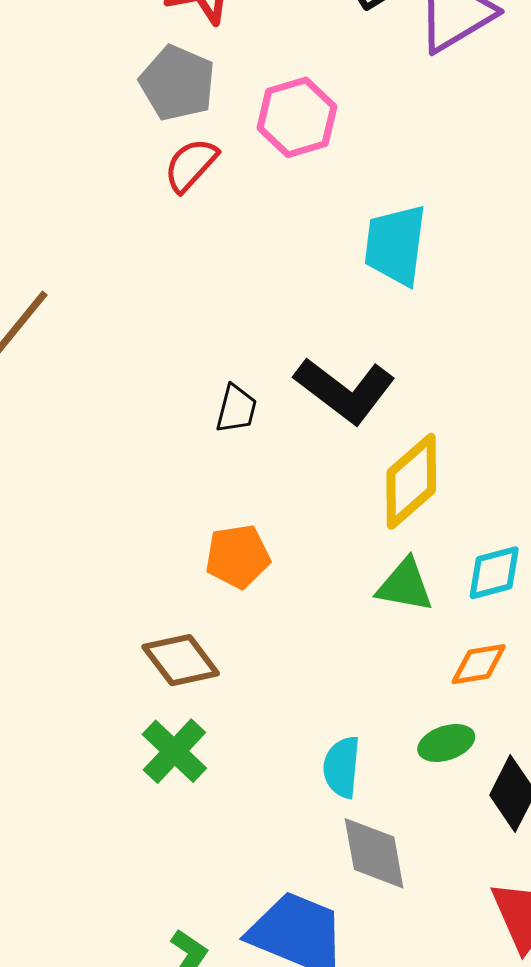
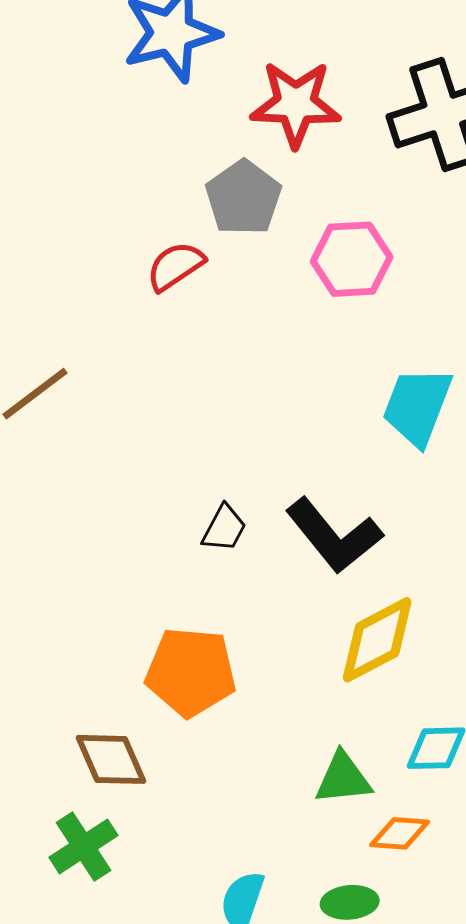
red semicircle: (191, 165) -> (175, 266), moved
orange pentagon: (238, 556) -> (191, 672), size x1.4
green triangle: (405, 585) -> (343, 778), moved, turned -30

